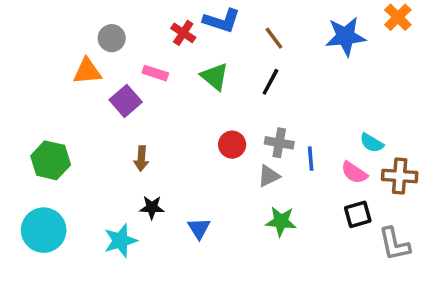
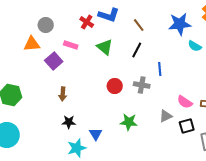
cyan semicircle: (372, 143) -> (195, 46), moved
blue line: (311, 159) -> (160, 69), moved
gray triangle: (269, 176) -> (166, 116), moved
green star: (281, 221) -> (129, 122), moved
cyan star: (120, 241) -> (77, 148), moved

